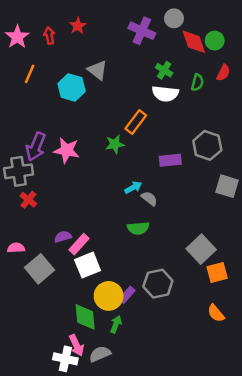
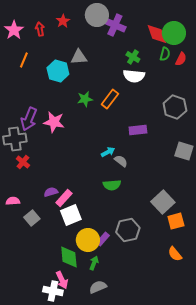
gray circle: (174, 18) -> (97, 15), moved, size x1.5
green circle: (215, 41) -> (174, 33), size x1.5
gray triangle: (97, 70) -> (79, 57), turned -42
green semicircle: (197, 83) -> (165, 54), moved
green star: (115, 144) -> (85, 99), moved
gray hexagon: (207, 145) -> (175, 107), moved
gray square: (39, 269) -> (32, 218), size x0.7
gray semicircle: (100, 354) -> (98, 287), moved

